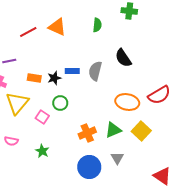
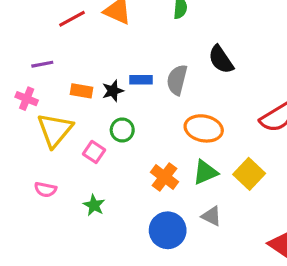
orange ellipse: (127, 102) -> (204, 128), moved
orange cross: (87, 133) -> (165, 177), turned -30
gray triangle: (117, 158) -> (212, 216), turned -32

